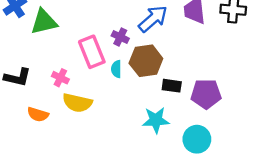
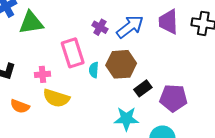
purple cross: (120, 37) -> (100, 27), moved
pink cross: (60, 78) -> (43, 74), turned -35
black rectangle: (172, 86) -> (143, 88), turned -48

